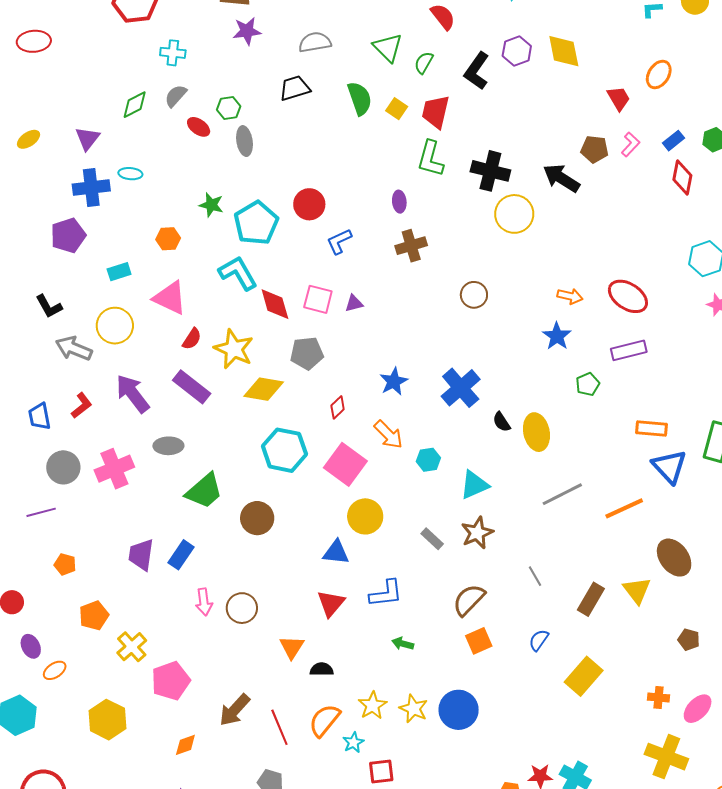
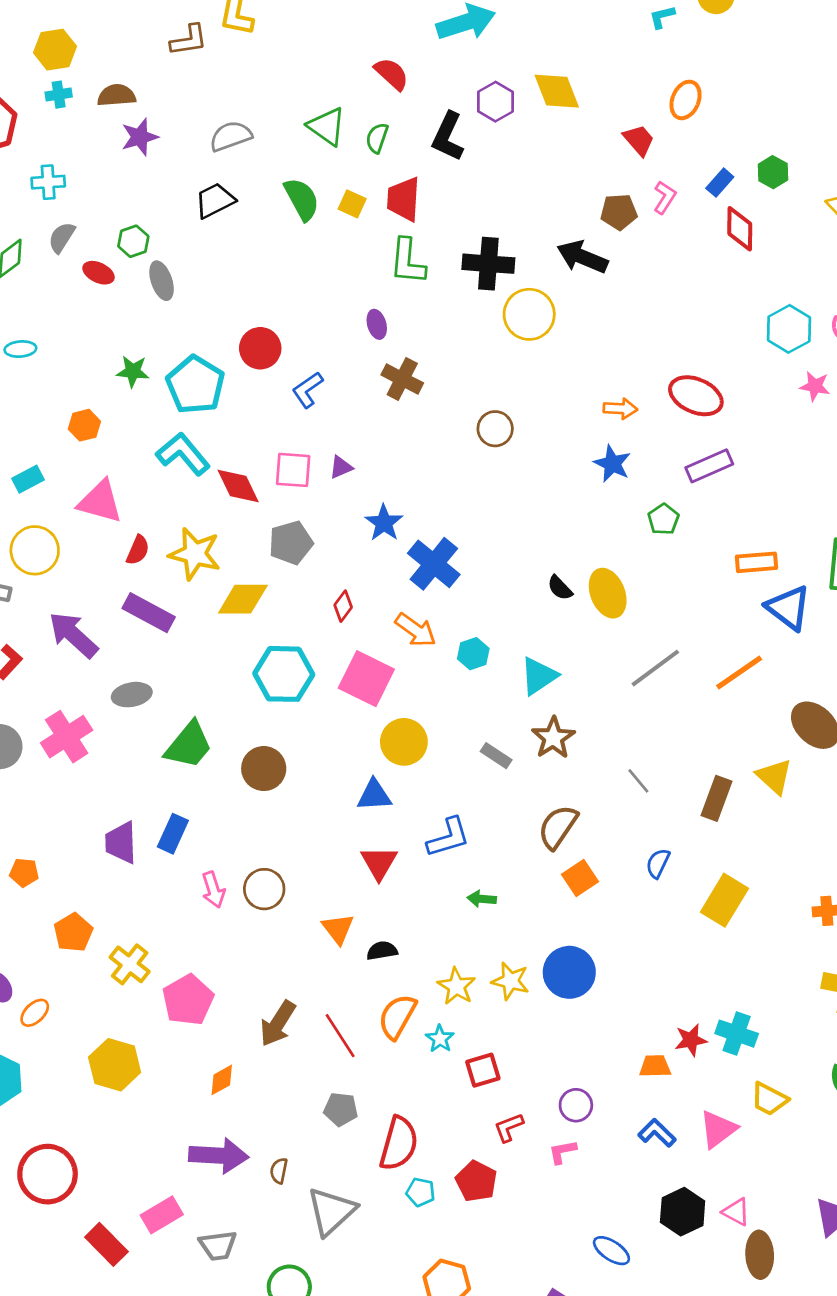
brown cross: (411, 246) -> (402, 379), turned -36
blue star: (394, 382) -> (384, 523), moved
blue cross: (461, 388) -> (434, 564), moved

